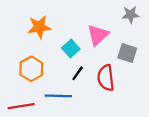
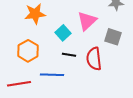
black line: (78, 73) -> (69, 55), turned 64

